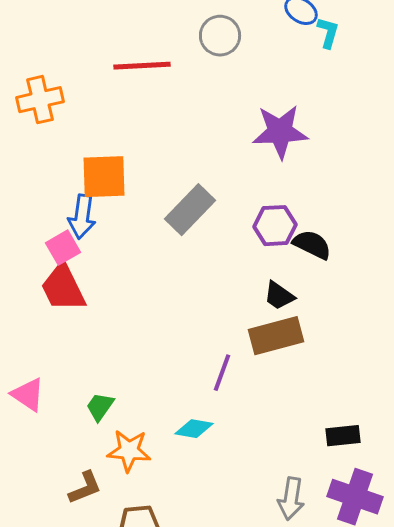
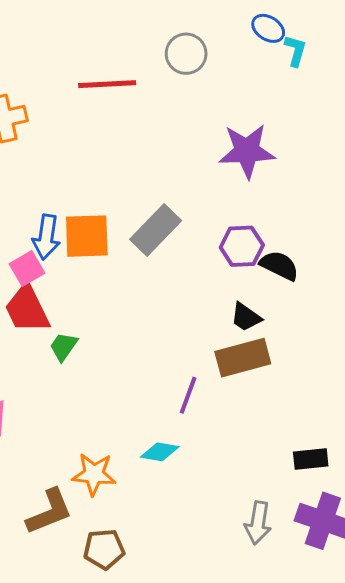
orange square: (104, 177) -> (87, 236), moved
green trapezoid: (100, 407) -> (63, 347), moved
brown L-shape: (85, 488) -> (49, 512), size x1.4

